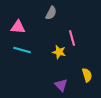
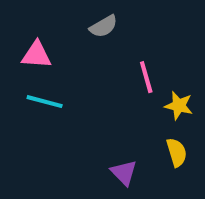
gray semicircle: (51, 13) -> (104, 26), turned 32
yellow star: (59, 52) -> (179, 106), moved

